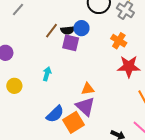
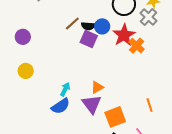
red star: (129, 66) -> (124, 35), moved, turned 30
cyan arrow: (47, 74) -> (65, 89), moved
orange triangle: (88, 89) -> (97, 87), turned -32
orange square: (74, 122) -> (115, 117), moved

